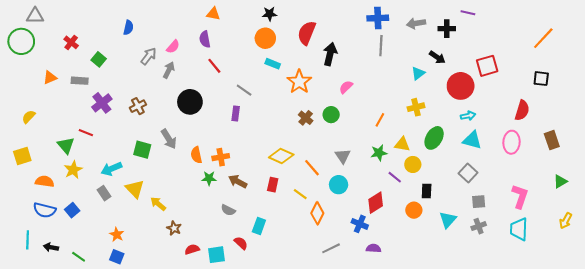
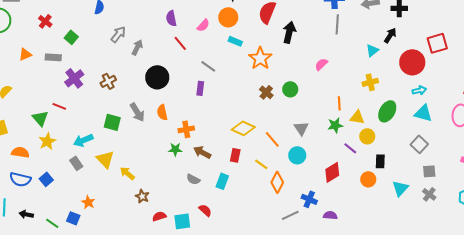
pink semicircle: (173, 47) -> (203, 25), moved
black arrow: (437, 57) -> (390, 35), turned -91
pink semicircle: (346, 87) -> (321, 64), moved
orange line: (380, 120) -> (339, 103), moved, turned -32
orange semicircle: (196, 155) -> (162, 112), moved
blue cross: (360, 224) -> (309, 199), moved
cyan rectangle: (259, 226) -> (222, 181), moved
gray cross: (479, 226) -> (429, 194), turned -32
blue square: (117, 257) -> (73, 218), moved

